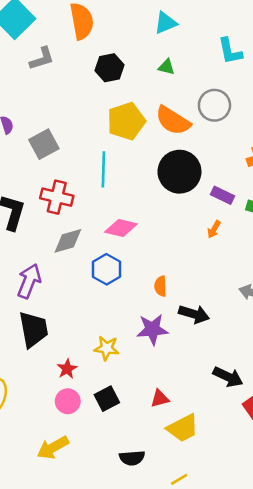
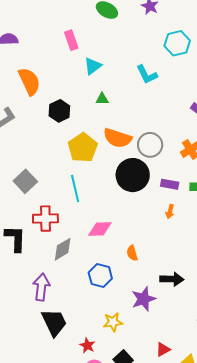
gray circle: (214, 105) -> (150, 145), moved
blue hexagon: (107, 269) -> (100, 276), moved
orange semicircle: (161, 286) -> (132, 253), moved

